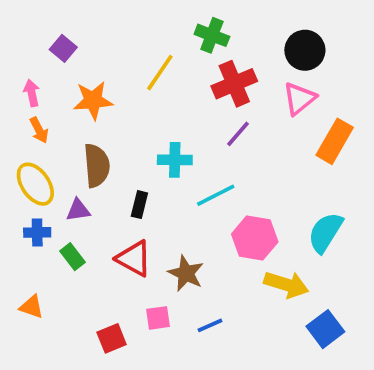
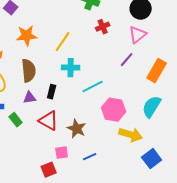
yellow line: (160, 73) -> (63, 42), moved
red cross: (234, 84) -> (103, 27), size x0.6
purple line: (238, 134) -> (127, 60), moved
orange rectangle: (335, 141) -> (157, 71), moved
purple triangle: (78, 210) -> (30, 98), moved
red square: (112, 338) -> (49, 170), moved

